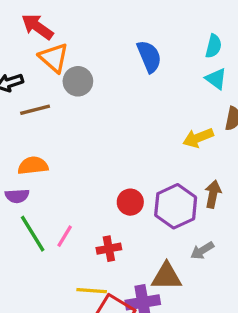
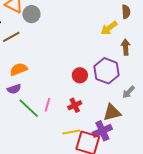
brown arrow: (213, 194) -> (126, 47), moved

